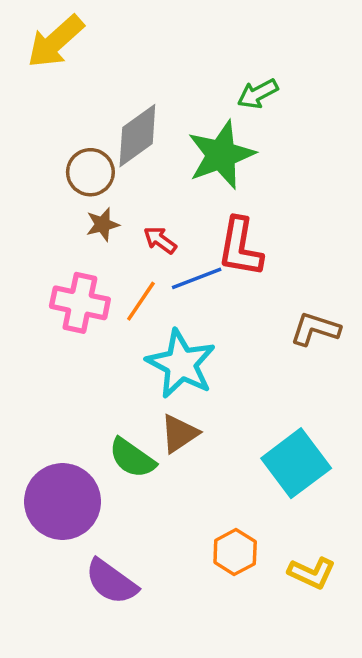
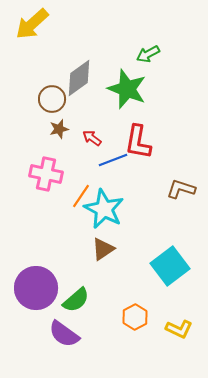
green star: (221, 155) -> (127, 89), turned -30
orange line: (141, 301) -> (81, 196), moved
green semicircle: (132, 458) -> (76, 300), moved, turned -76

